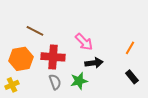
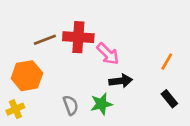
brown line: (35, 31) -> (45, 40), turned -48
red cross: (53, 57) -> (78, 37), moved

